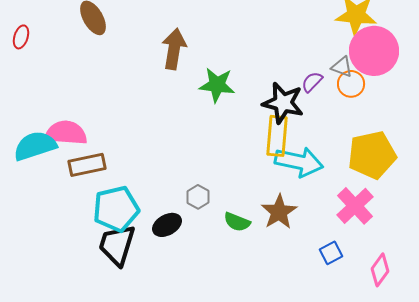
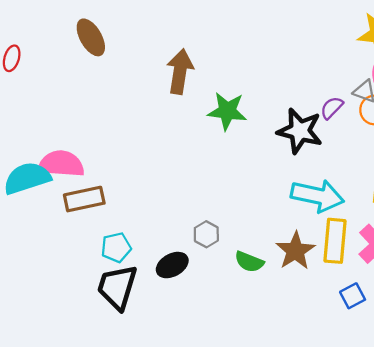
yellow rectangle: (277, 136) -> (335, 241), moved
cyan pentagon: (116, 209) -> (116, 247), size x0.6

